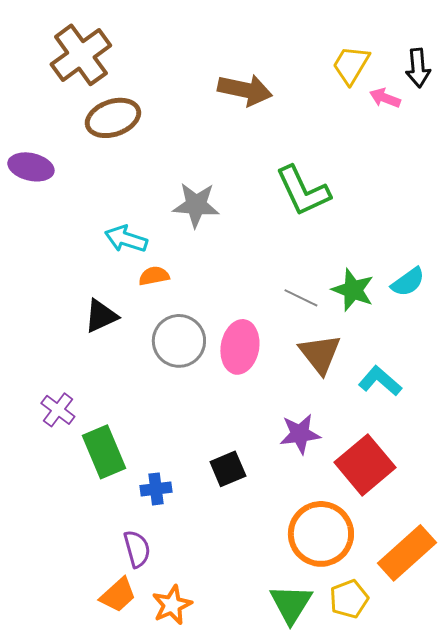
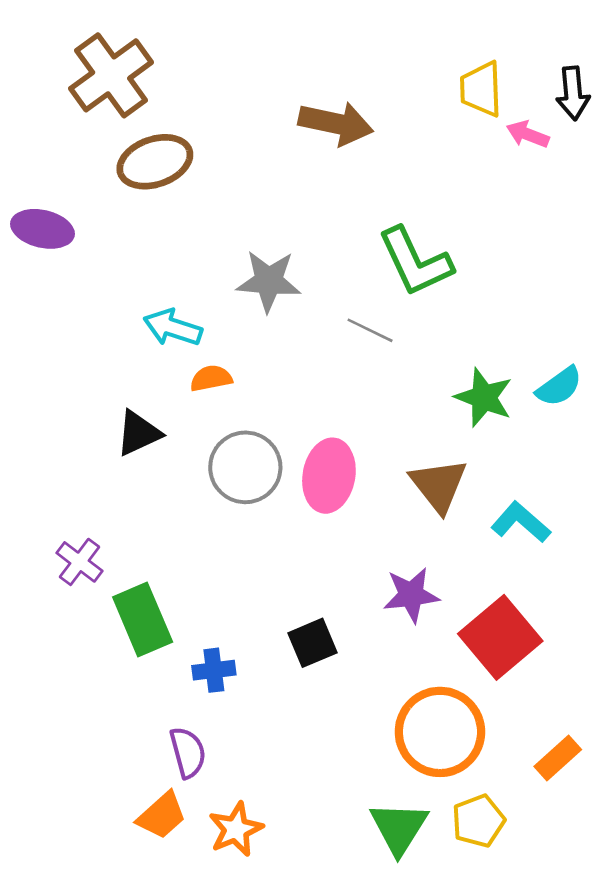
yellow trapezoid: (351, 65) -> (481, 89), turned -33
gray line: (301, 298) -> (370, 330), moved
orange rectangle: (407, 553) -> (558, 758), size x0.6

